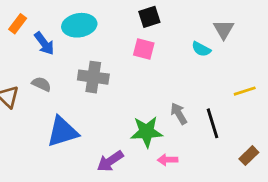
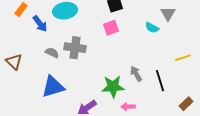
pink square: (144, 49) -> (111, 28), turned -35
gray semicircle: (41, 84) -> (52, 53), moved

